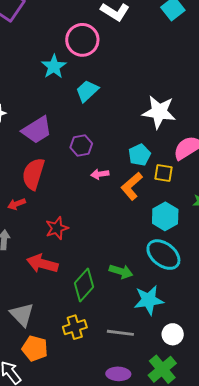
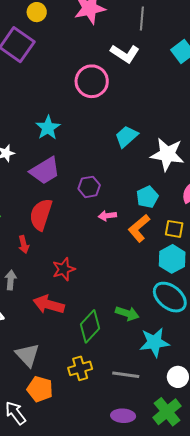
cyan star: (54, 67) -> (48, 128), moved
cyan trapezoid: (87, 91) -> (126, 137), moved
yellow square: (164, 173) -> (174, 229), moved
red arrow: (17, 204) -> (24, 244), turned -84

